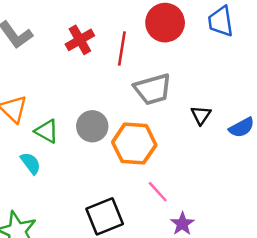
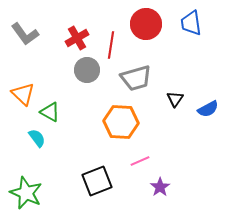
gray circle: (92, 126) -> (87, 70), moved
pink line: (158, 192) -> (140, 161), turned -72

